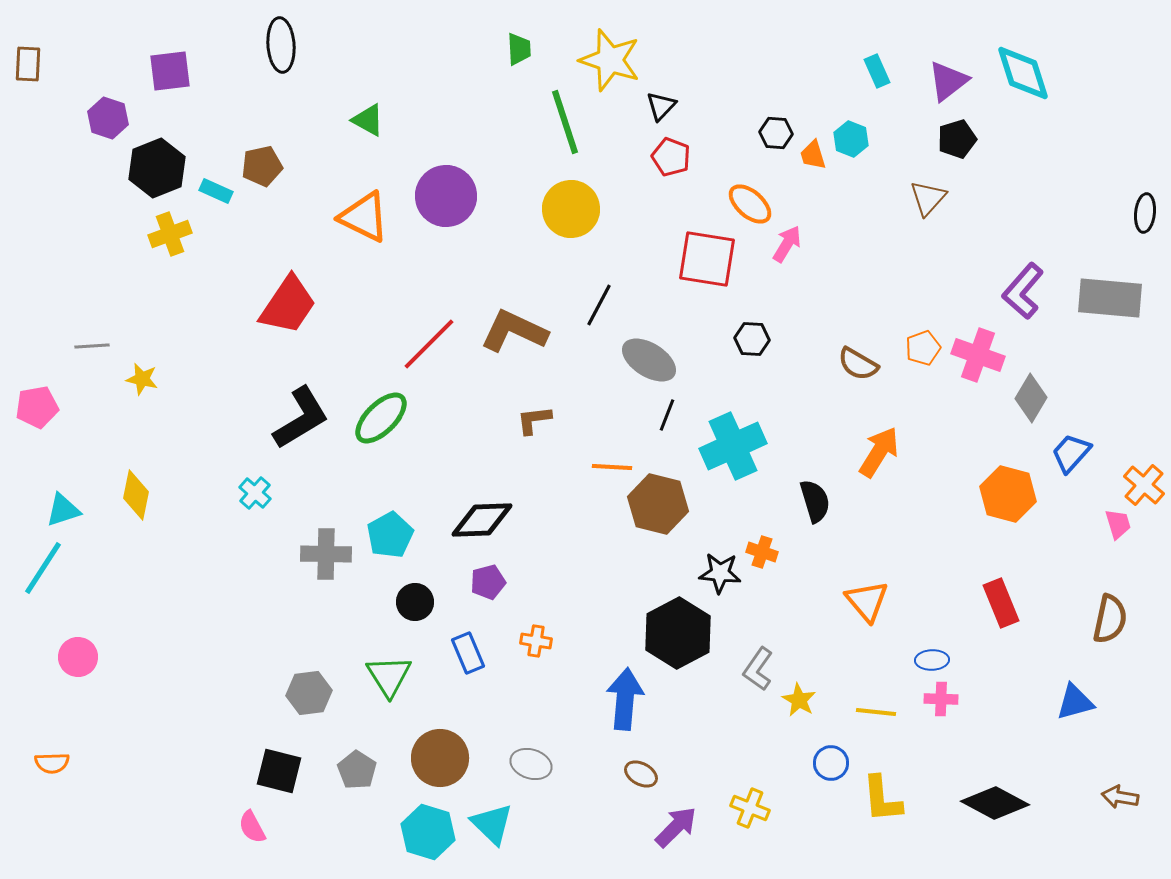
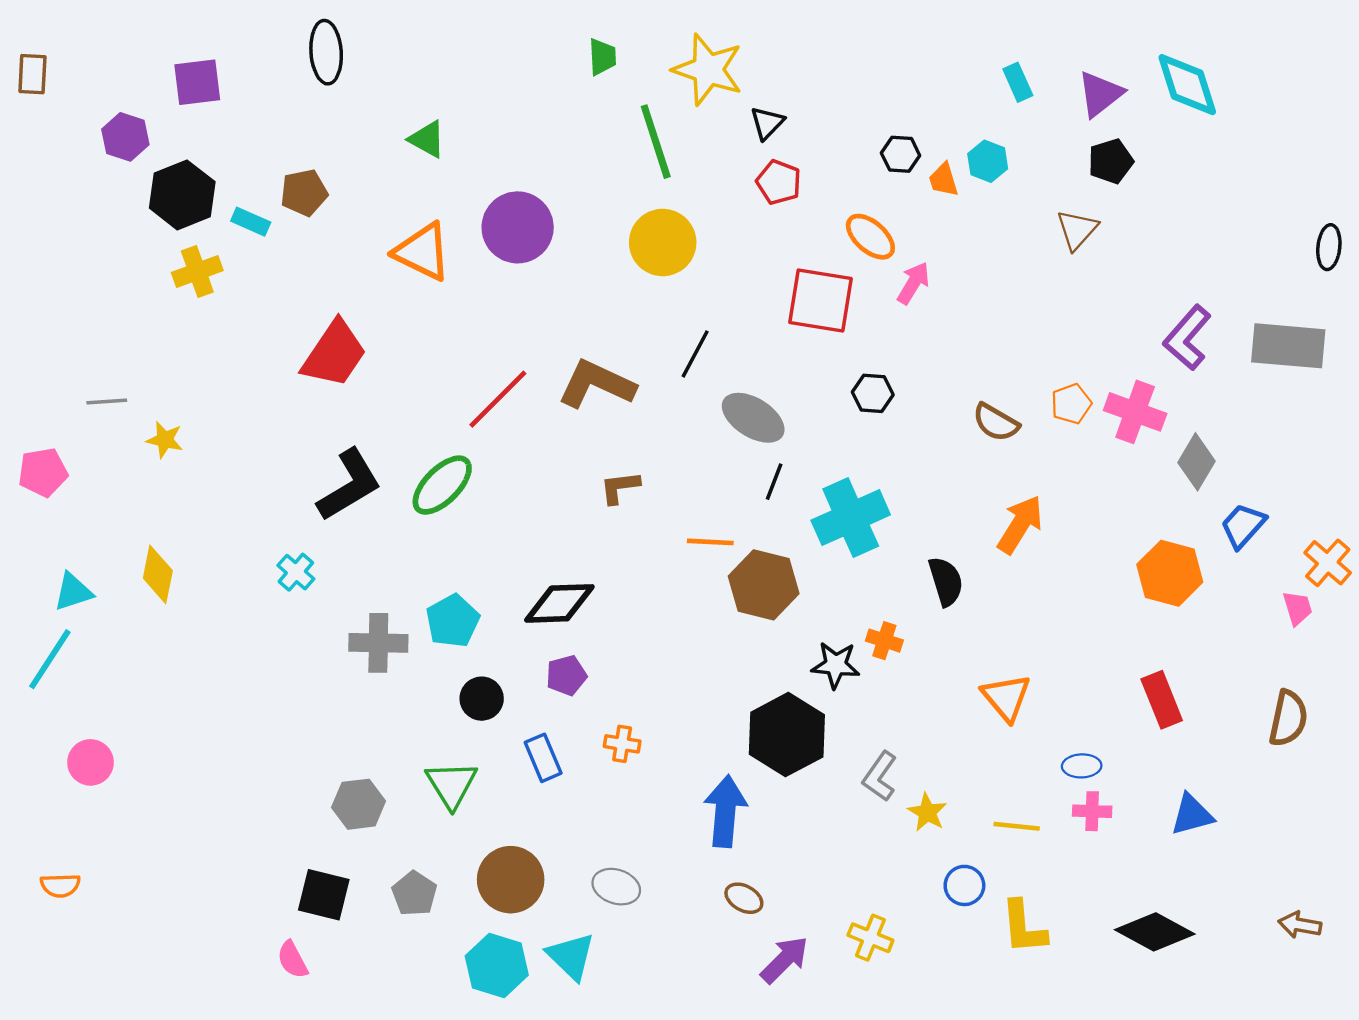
blue triangle: (1075, 702) -> (1192, 815), moved

